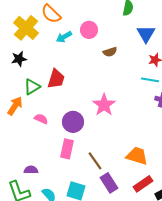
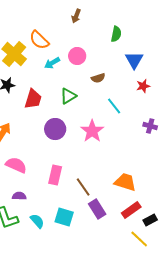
red trapezoid: (56, 79) -> (33, 99), moved
cyan line: (150, 80) -> (114, 106), moved, turned 42
green triangle: (32, 87) -> (68, 96), moved
pink semicircle: (41, 119) -> (16, 165), moved, size x1.5
purple circle: (73, 122) -> (55, 129), moved

